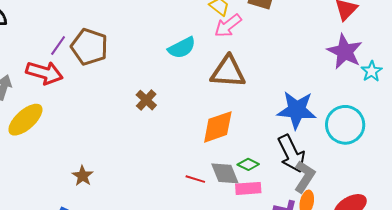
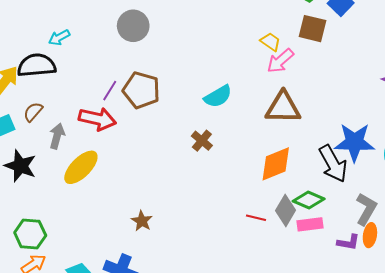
cyan semicircle: (182, 48) -> (218, 96), moved
black arrow: (291, 154) -> (333, 164), moved
green diamond: (248, 164) -> (309, 200), size x1.4
gray diamond: (225, 173) -> (286, 210), turned 56

